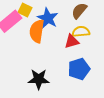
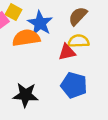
orange semicircle: (37, 31) -> (26, 38), turned 70
blue pentagon: (79, 69) -> (74, 85), turned 30

